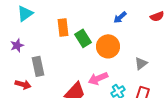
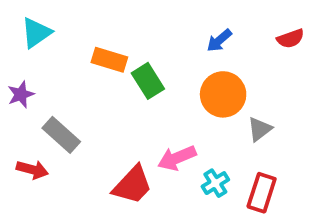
orange rectangle: (63, 27) -> (109, 60), turned -66
orange circle: (108, 46) -> (223, 94), moved
gray rectangle: (38, 66) -> (61, 135), turned -36

